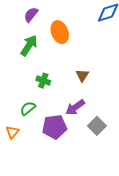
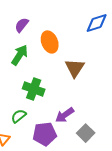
brown triangle: (82, 75) -> (75, 68), moved, size x1.5
green cross: (43, 81) -> (34, 89), size x1.5

